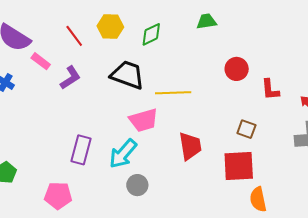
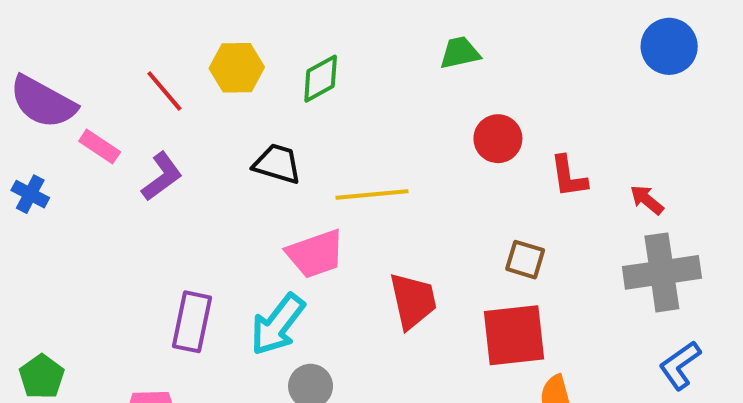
green trapezoid: (206, 21) -> (460, 53), moved
black trapezoid: (127, 75) -> (277, 164), size x0.7

